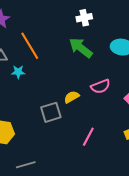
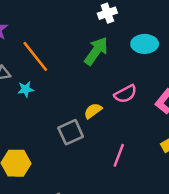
white cross: (84, 18) -> (107, 13), moved
green arrow: (81, 48) -> (96, 51), turned 95

